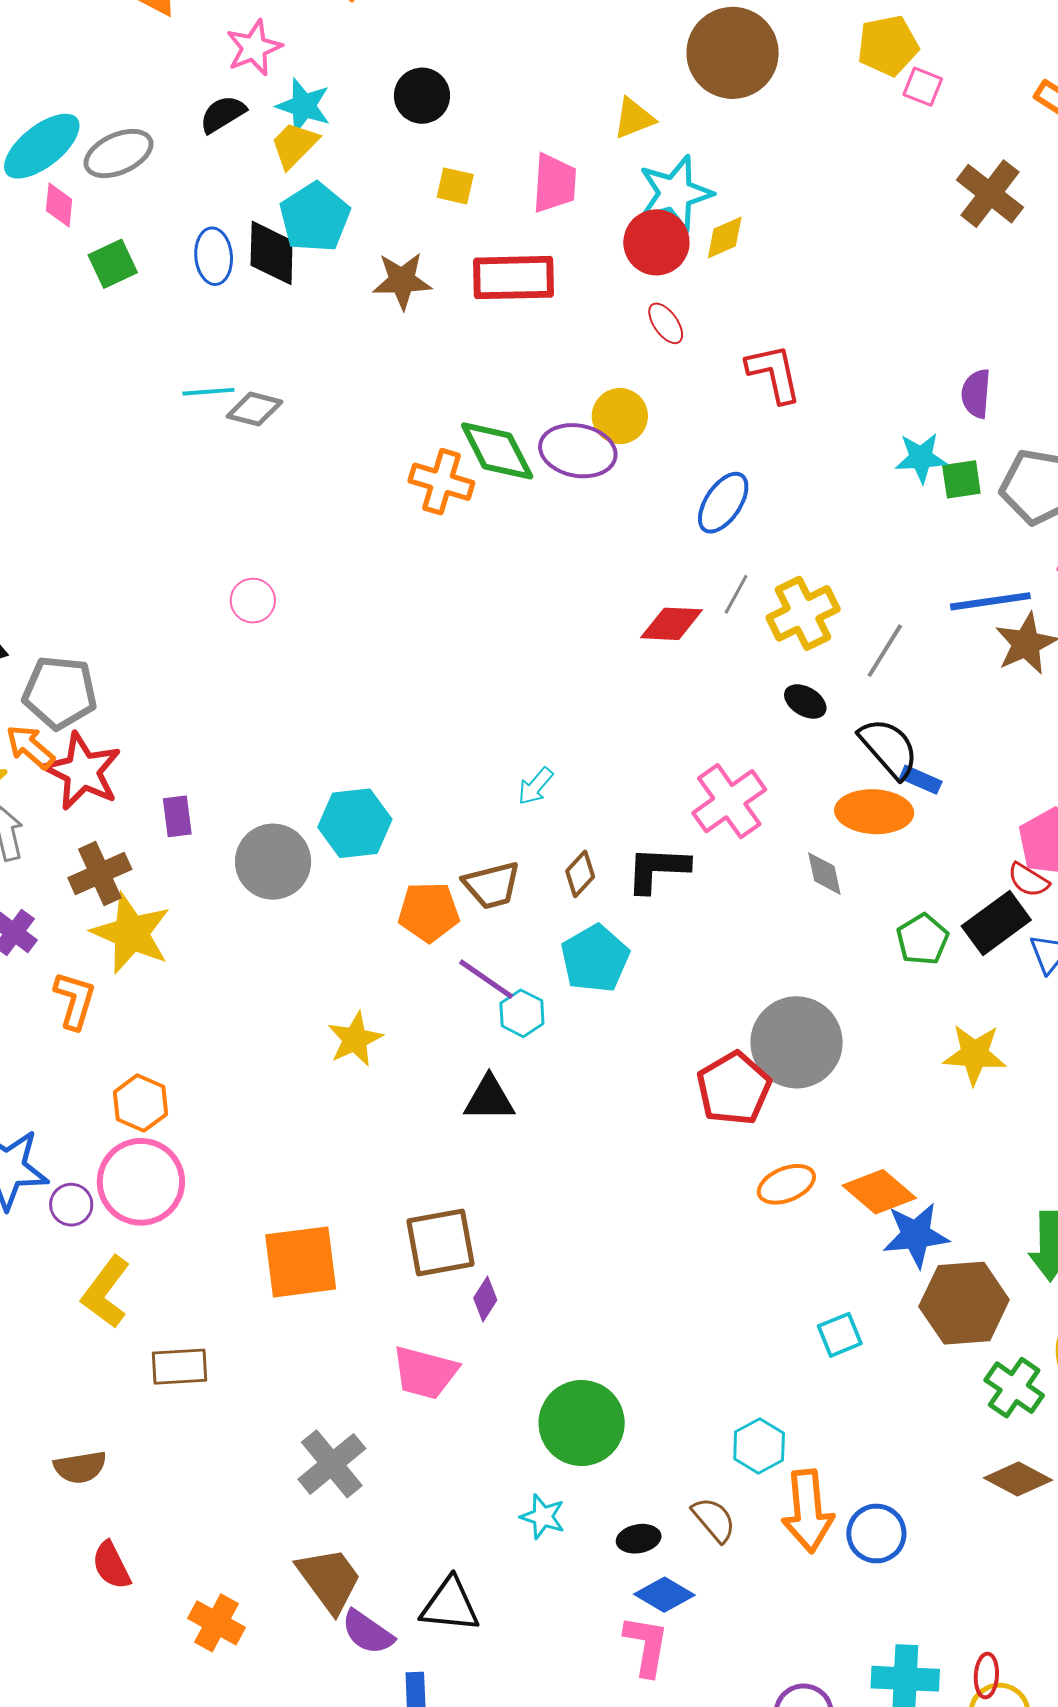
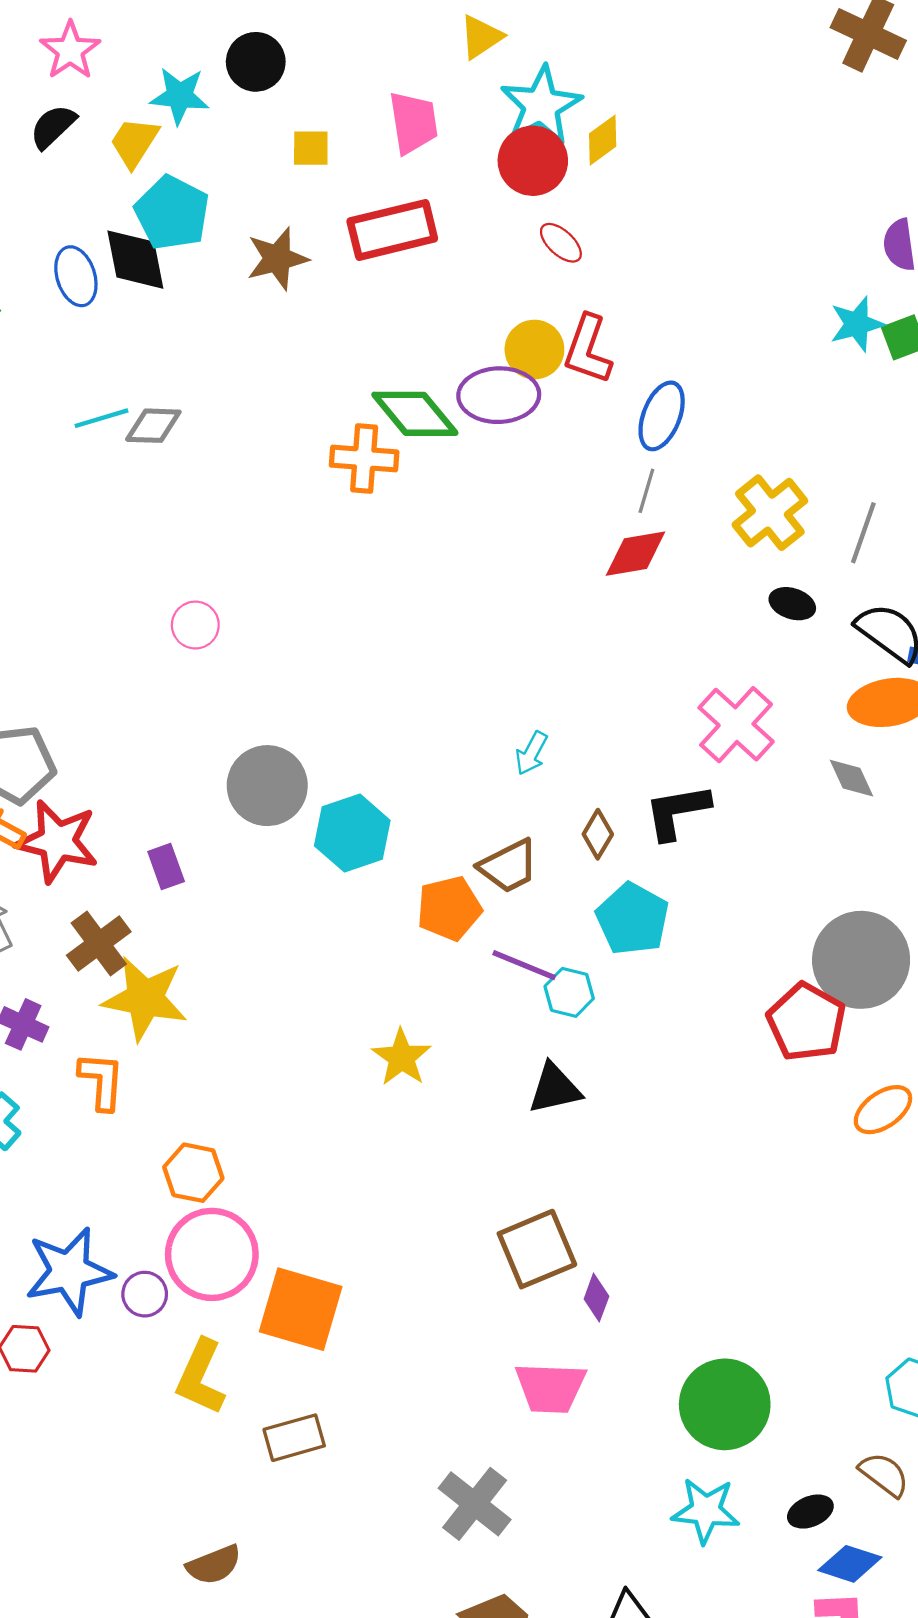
cyan star: (304, 106) -> (180, 96), moved
red L-shape: (774, 373) -> (588, 349), moved, turned -136
gray line: (736, 594) -> (646, 491), moved
gray circle: (273, 862) -> (267, 786), moved
orange square: (301, 1262) -> (301, 1309), moved, turned 36
cyan star: (543, 1517) -> (706, 1511), size x1.4

